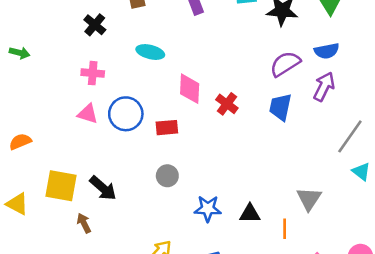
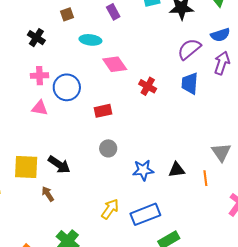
cyan ellipse: (150, 52) -> (90, 40), moved
pink diamond: (190, 89) -> (115, 64), moved, turned -30
blue circle: (126, 114) -> (67, 87), moved

